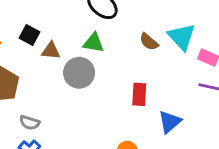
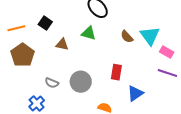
brown triangle: (51, 51) -> (62, 44), moved
gray circle: (79, 73) -> (81, 82), moved
gray semicircle: (30, 123) -> (52, 83), moved

